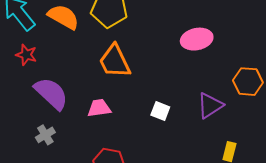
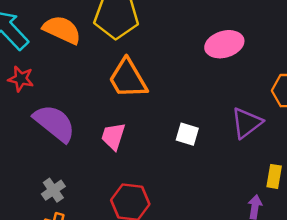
pink trapezoid: (99, 108) -> (113, 136), turned -60
gray cross: (45, 135) -> (53, 190), moved

